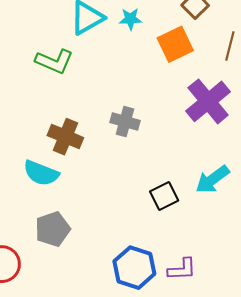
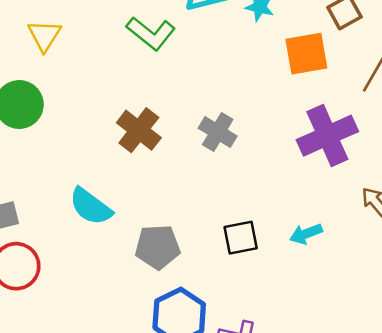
cyan semicircle: (41, 173) -> (91, 206), moved
cyan arrow: (212, 179) -> (306, 234), size x0.7
gray pentagon: (53, 229) -> (158, 247), moved

